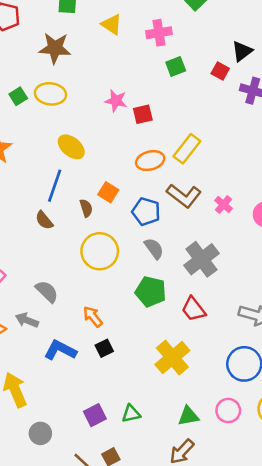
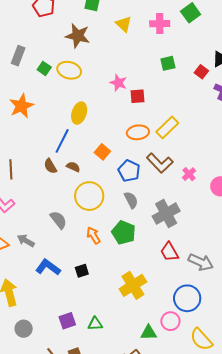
pink cross: (159, 33) -> (160, 24), moved
green square: (18, 96) -> (44, 68), turned -32
yellow ellipse: (71, 147) -> (79, 113), turned 60
brown semicircle: (86, 208) -> (73, 167), moved, turned -56
gray semicircle: (47, 291) -> (58, 220), moved
red trapezoid: (194, 309) -> (169, 252), moved
orange arrow: (93, 317) -> (93, 235), moved
pink circle: (228, 411) -> (170, 321), moved
green triangle: (188, 416) -> (149, 333), moved

